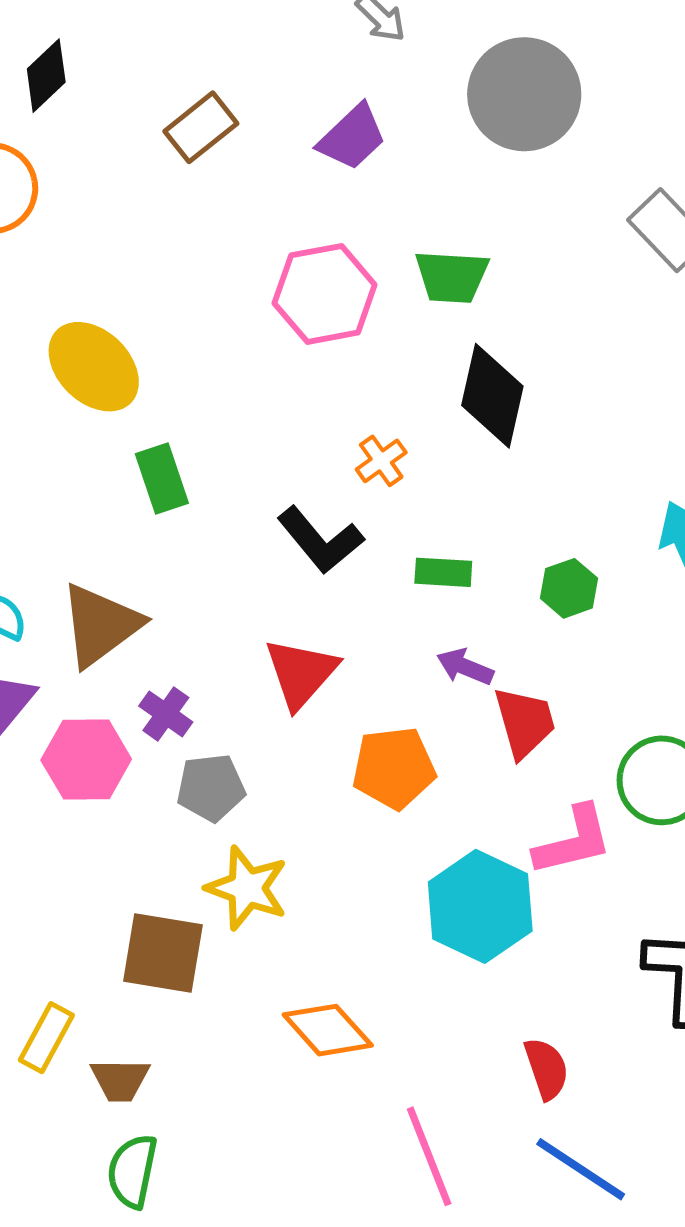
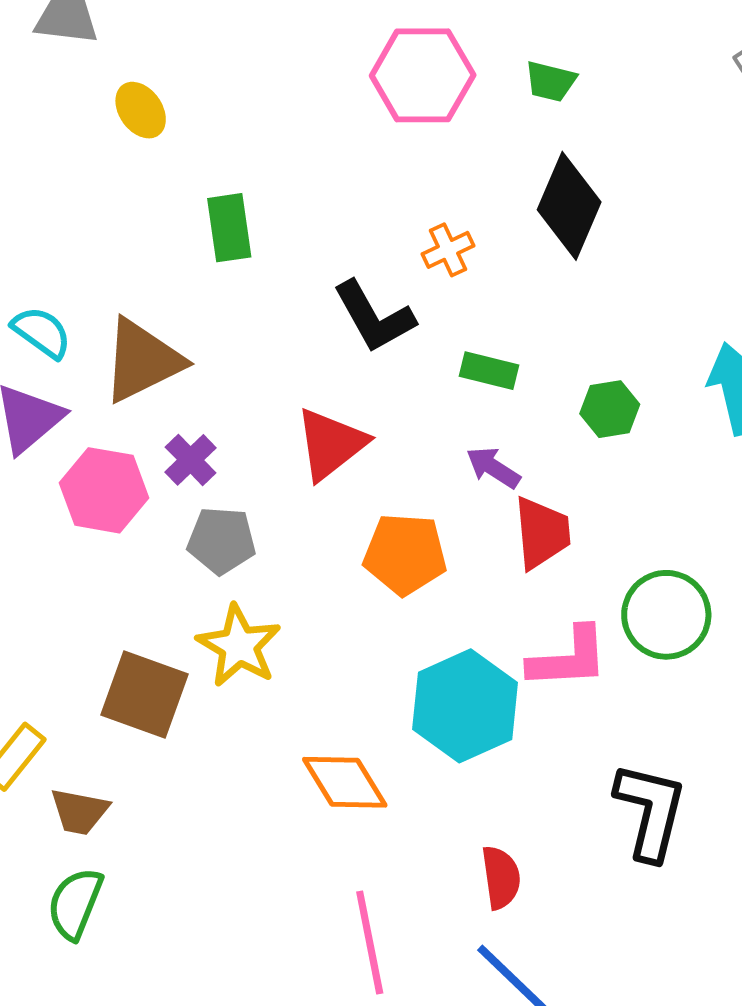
green trapezoid: (452, 277) -> (551, 81), size x0.7
yellow ellipse: (94, 367) -> (141, 110), moved, size x0.6
orange diamond: (328, 1030) -> (345, 782), moved

